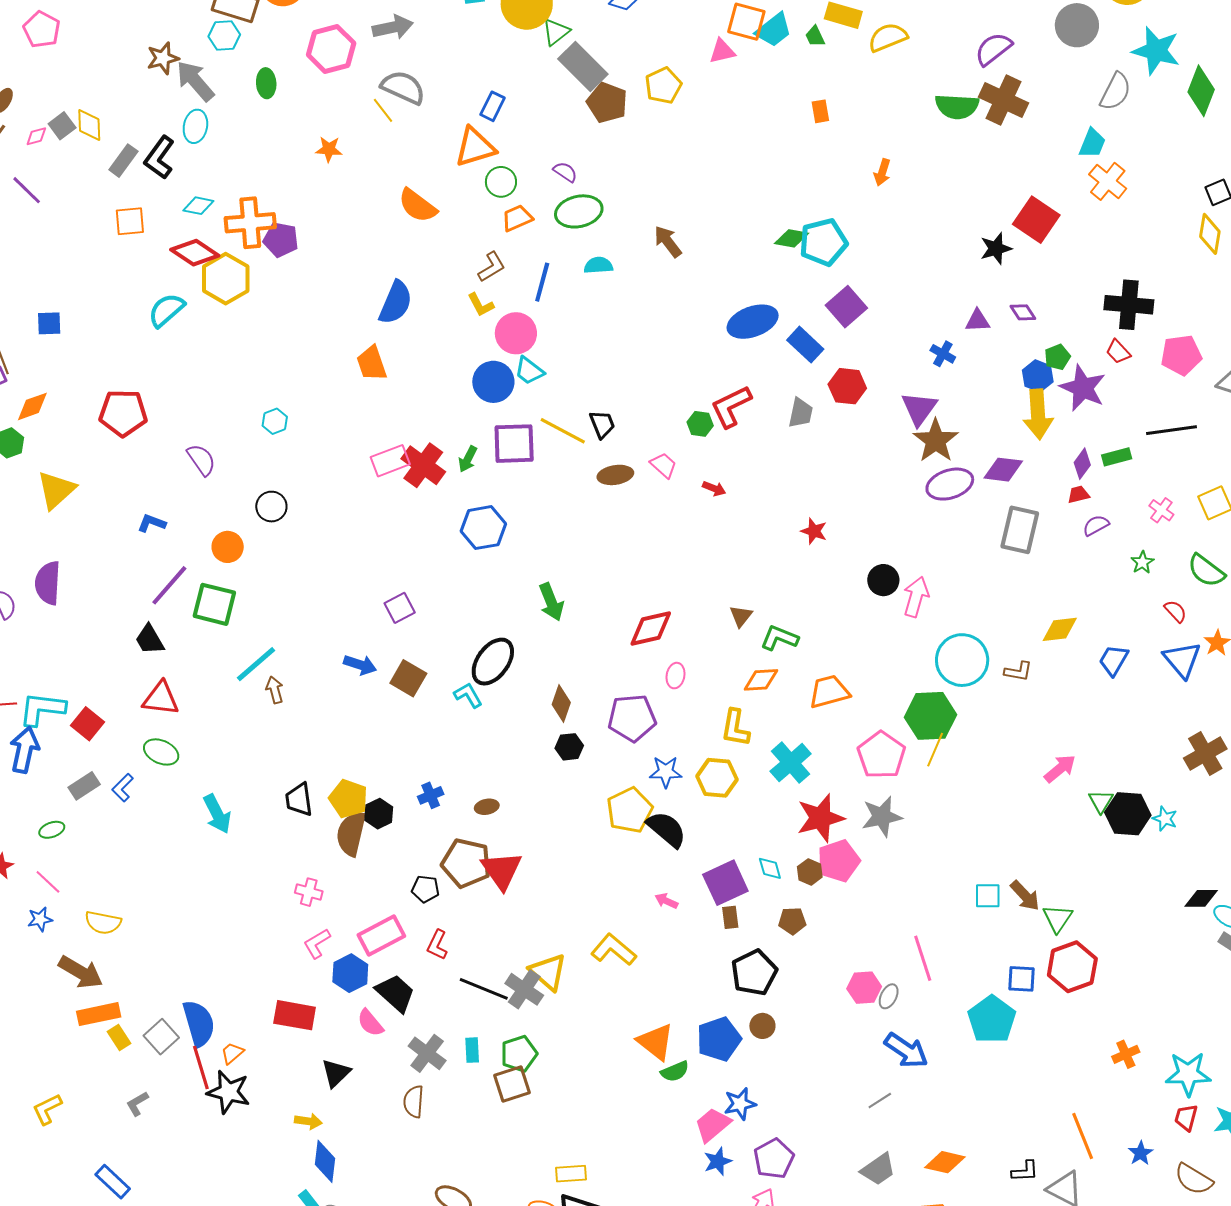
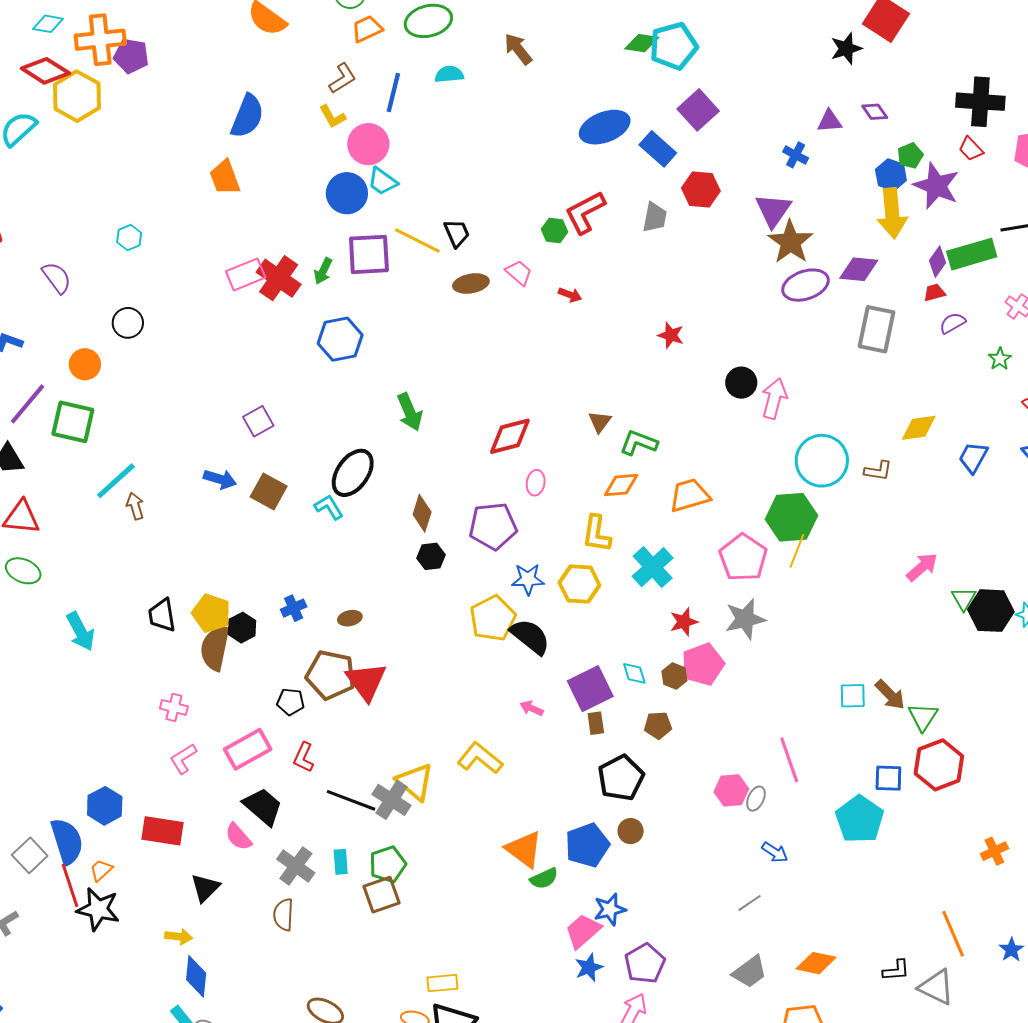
green rectangle: (1117, 457) -> (972, 254), size x1.6
red star: (820, 818) -> (684, 622), size x0.6
blue hexagon: (350, 973) -> (105, 806), moved
blue arrow: (906, 1050) -> (775, 852), size x0.6

